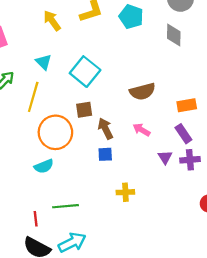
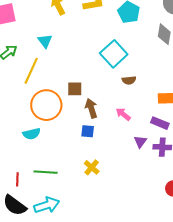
cyan square: (85, 72) -> (114, 54), moved
brown semicircle: (142, 92) -> (129, 80), size x0.6
purple rectangle: (183, 134) -> (160, 123), turned -42
yellow cross: (125, 192) -> (92, 167), moved, turned 35

